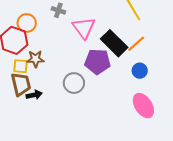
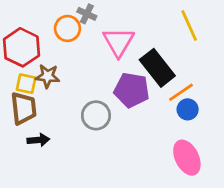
orange circle: (27, 23) -> (67, 28), moved
orange line: (136, 44) -> (181, 92), moved
black arrow: (34, 95) -> (38, 140), moved

